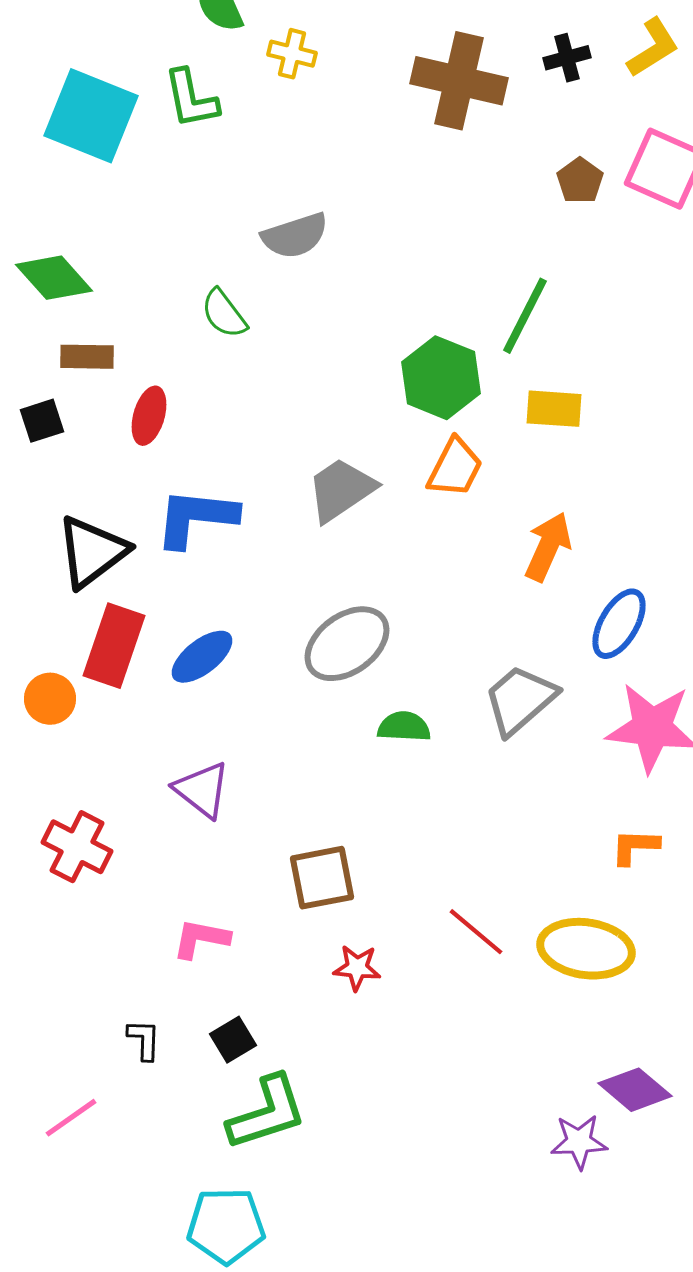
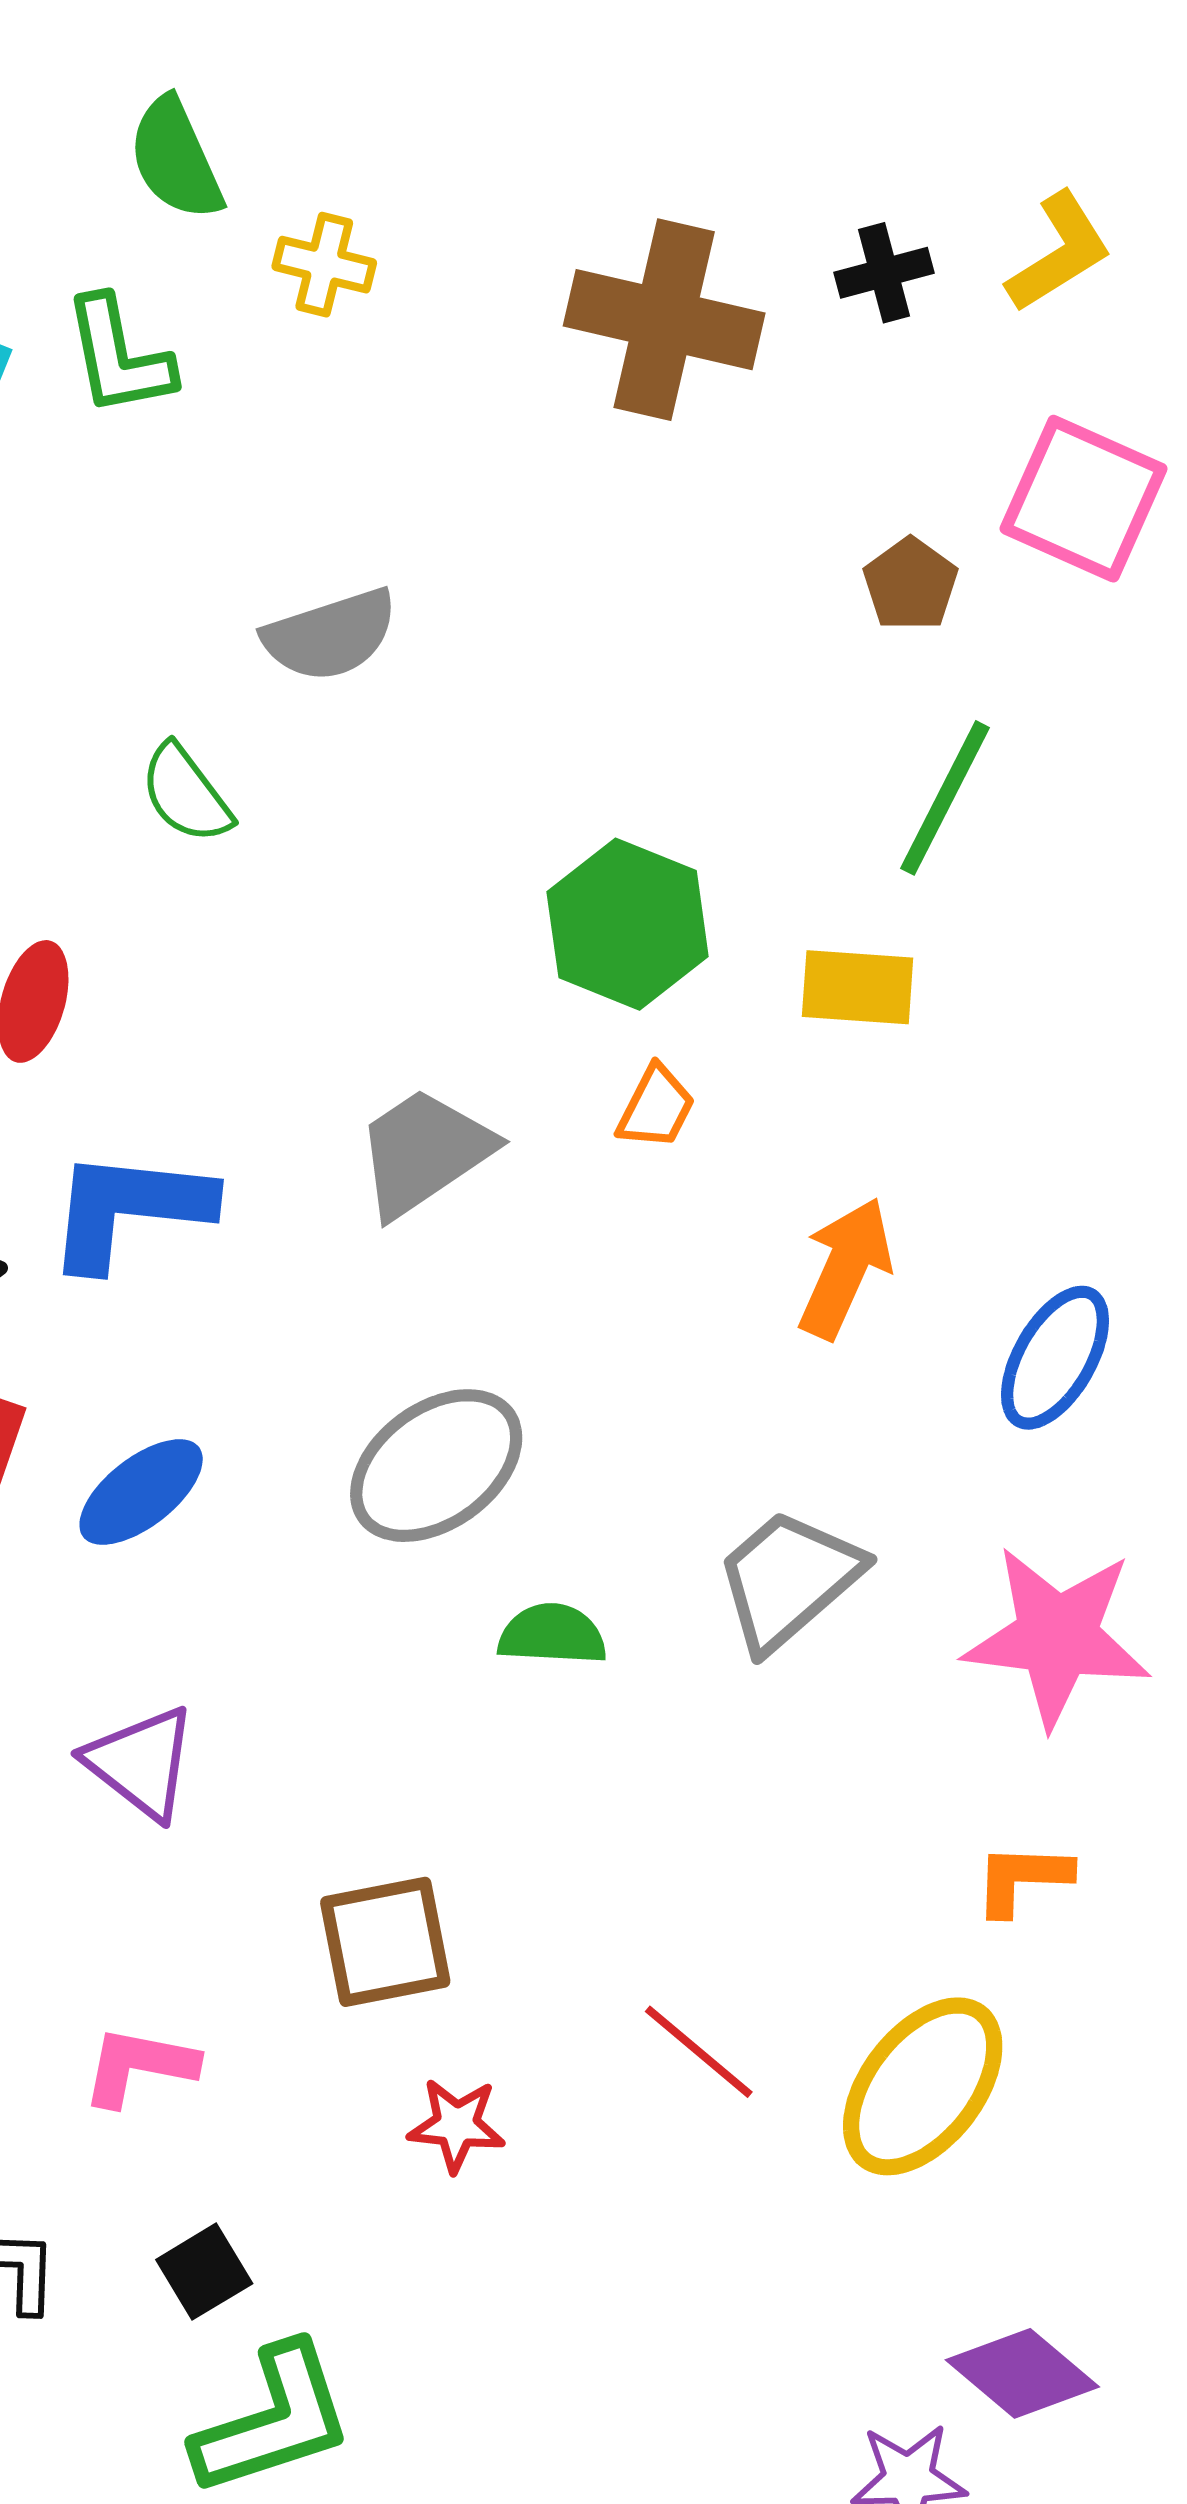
brown pentagon: (580, 181) -> (910, 584), moved
green line: (525, 316) -> (945, 798), moved
orange trapezoid: (455, 468) -> (656, 1107), size x0.7
blue ellipse: (619, 624) -> (1055, 1358), moved
yellow ellipse: (586, 949) -> (923, 2086), turned -60

